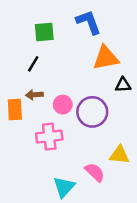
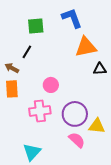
brown arrow: (34, 95) -> (12, 68), moved, turned 32
purple circle: (92, 112) -> (75, 114), moved
cyan triangle: (64, 187) -> (32, 152), moved

